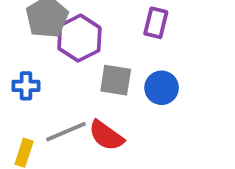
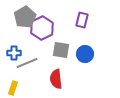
gray line: (66, 132) -> (27, 63), moved
red semicircle: (106, 136) -> (56, 79), turned 48

